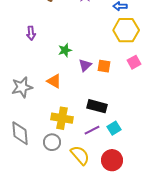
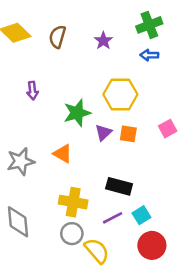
yellow hexagon: (126, 30) -> (120, 94), moved
green star: (65, 50) -> (77, 113), size x1.5
gray circle: (52, 142) -> (72, 234), moved
red circle: (112, 160) -> (152, 245), moved

